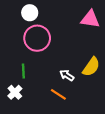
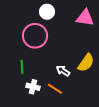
white circle: (30, 13) -> (47, 12), moved
white cross: (15, 92) -> (33, 87), moved, turned -32

